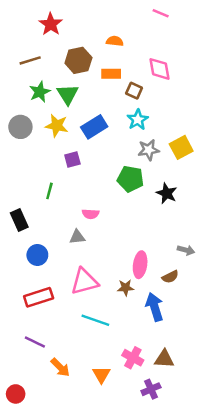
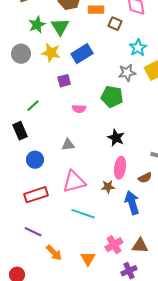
cyan star: (138, 120) -> (138, 48), moved
green line: (49, 191) -> (33, 106), moved, turned 32
black star: (167, 193) -> (116, 138), moved
pink semicircle: (91, 214) -> (79, 109), moved
pink cross: (133, 358) -> (114, 245), turned 30

